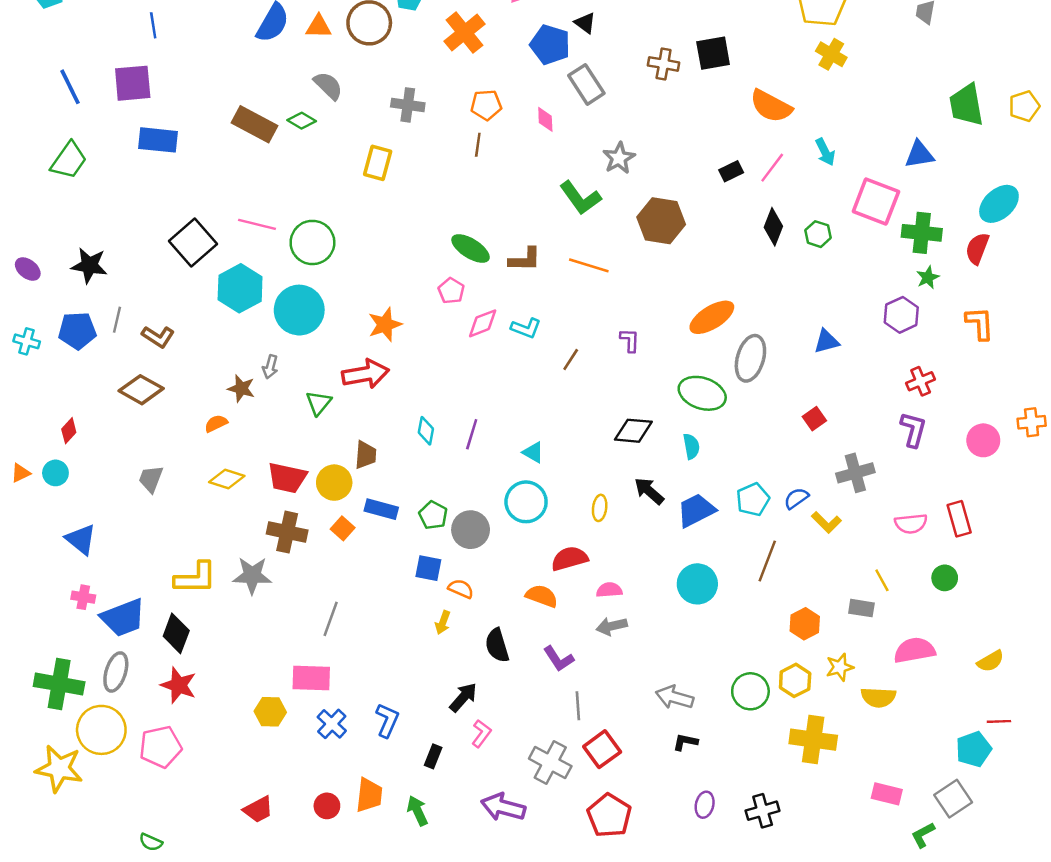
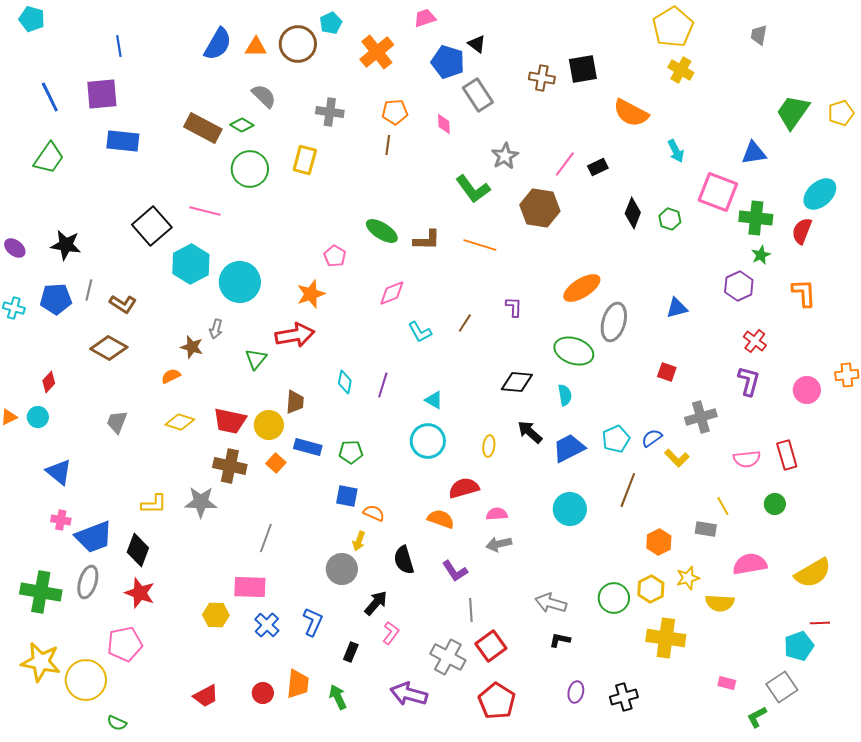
green trapezoid: (966, 105) -> (793, 112), turned 45
pink line: (772, 168) -> (565, 164), moved
green circle: (312, 242) -> (250, 169), moved
pink pentagon: (451, 291) -> (335, 256), moved
cyan L-shape: (526, 328) -> (420, 332), moved, turned 40
red cross: (921, 381) -> (755, 341), turned -30
red square: (814, 419) -> (667, 372), turned -36
green pentagon: (433, 515) -> (351, 452), turned -30
gray circle: (471, 530) -> (342, 569), moved
yellow L-shape: (195, 578) -> (154, 504), size x0.7
yellow semicircle: (991, 661) -> (813, 573), size x1.6
yellow circle: (101, 730) -> (86, 680), moved
pink rectangle: (887, 794) -> (727, 683), size x0.7

